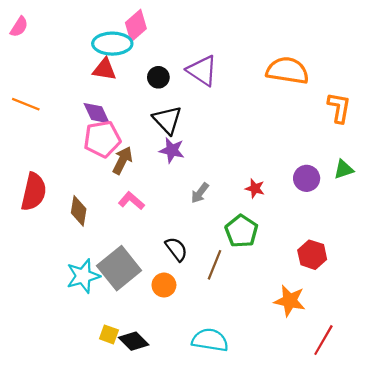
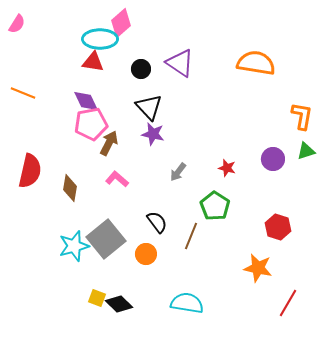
orange L-shape: (339, 108) -> (302, 116), moved

